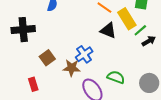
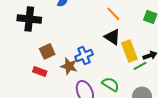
yellow rectangle: (127, 19) -> (129, 51), moved
green line: (140, 30) -> (140, 66), moved
red rectangle: (33, 84) -> (40, 71), moved, turned -64

